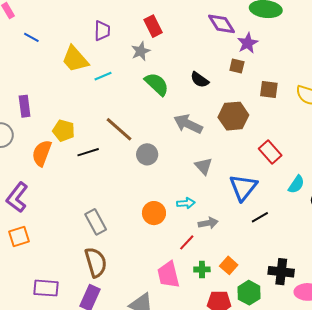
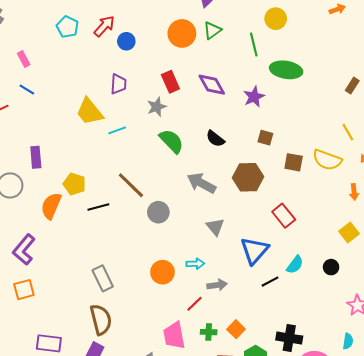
purple diamond: (221, 24) -> (212, 85), moved
blue line: (31, 37) -> (27, 89), moved
purple star: (248, 43) -> (254, 97), moved
brown square: (237, 66) -> (265, 138), moved
brown square: (269, 89) -> (294, 162), moved
cyan semicircle: (296, 184) -> (295, 265), moved

